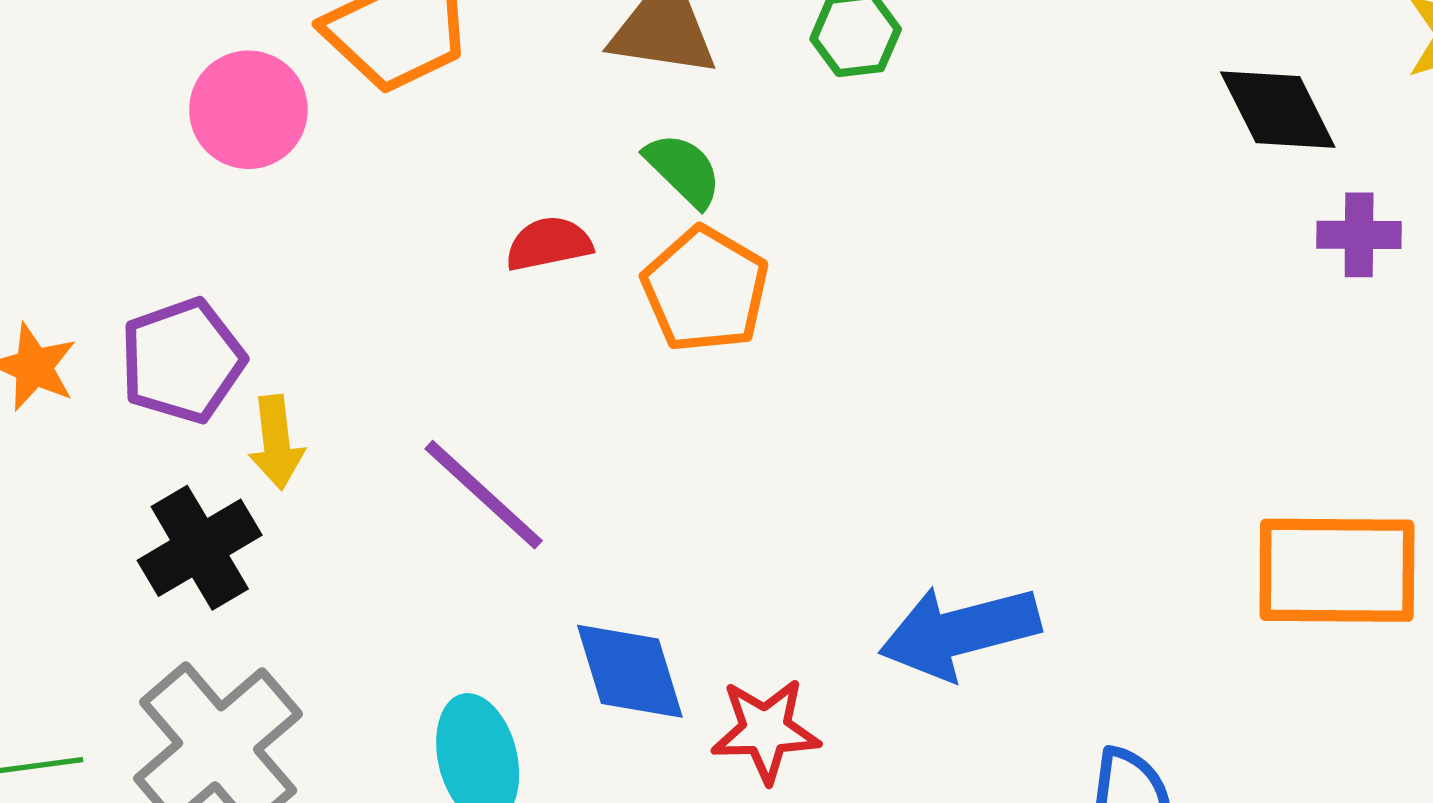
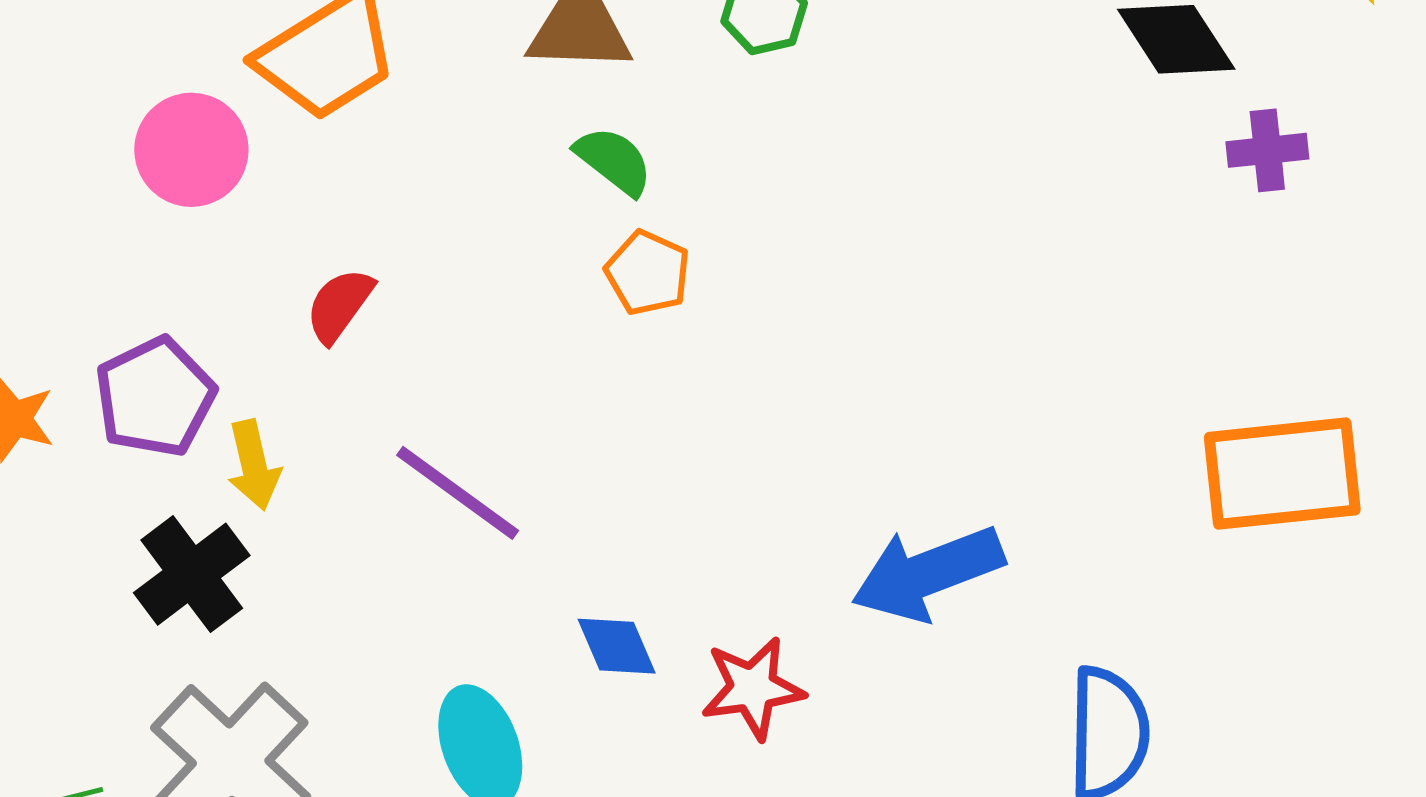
red semicircle: (549, 244) -> (339, 305), moved, turned -36
orange pentagon: (705, 290) -> (648, 273), size x0.7
blue diamond: (630, 671) -> (617, 646), size x0.7

